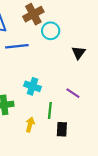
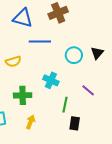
cyan circle: (51, 31) -> (74, 55), moved
yellow arrow: (30, 125) -> (31, 122), moved

